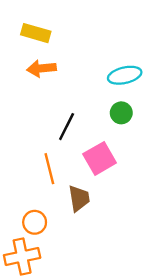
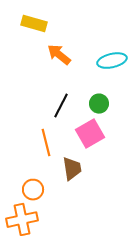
orange arrow: (41, 68) -> (59, 55), moved, turned 45
green circle: (121, 113) -> (99, 104), moved

